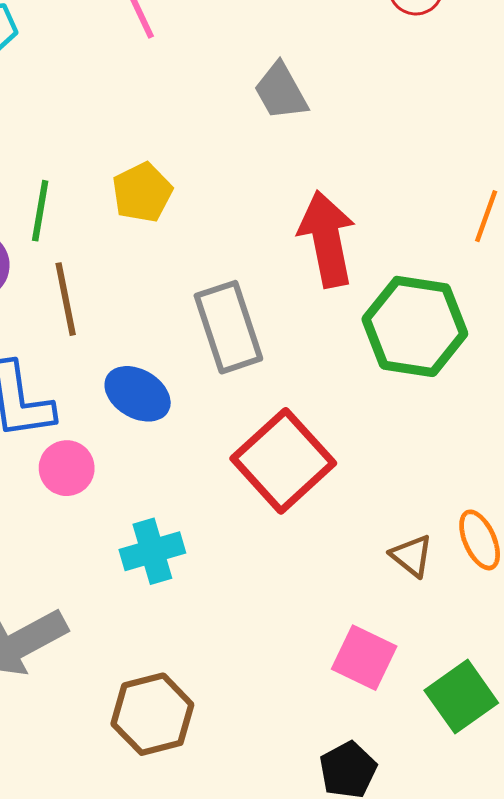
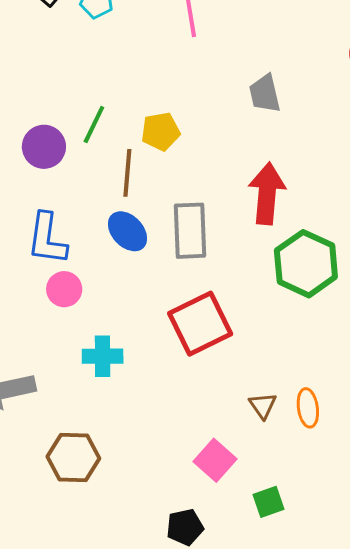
brown line: (66, 299) -> (127, 173), moved
blue ellipse: (138, 394) -> (128, 231), moved
green square: (461, 697) -> (268, 502), size x0.7

